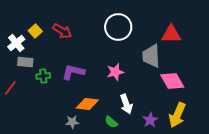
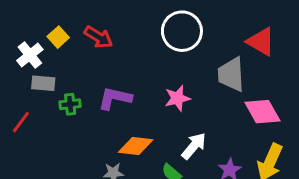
red triangle: (171, 34) -> (261, 42), turned 30
white arrow: (126, 104) -> (194, 146), turned -120

